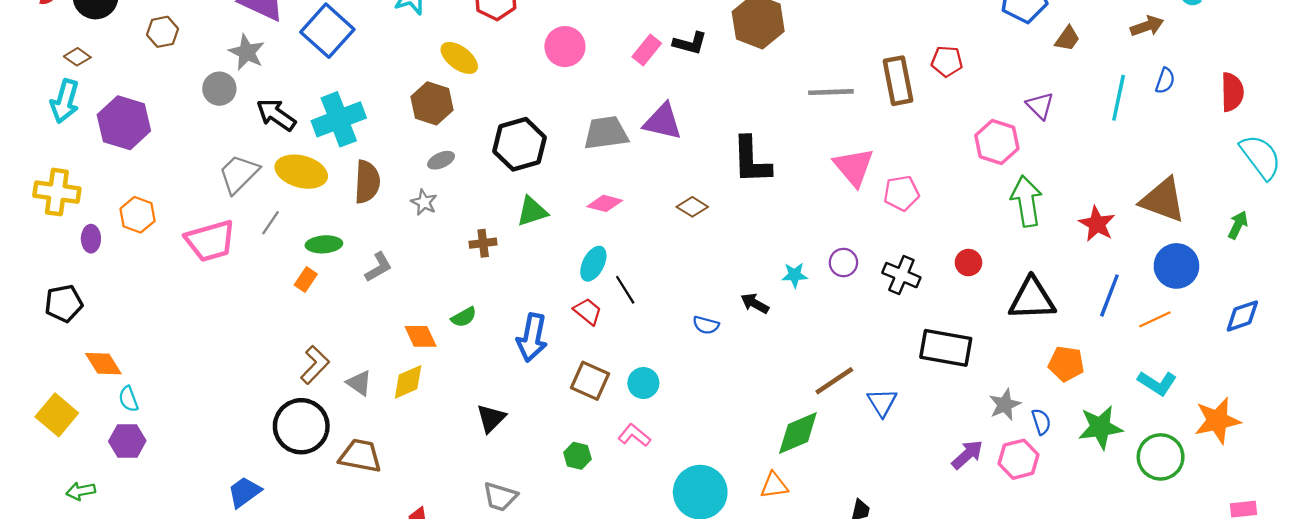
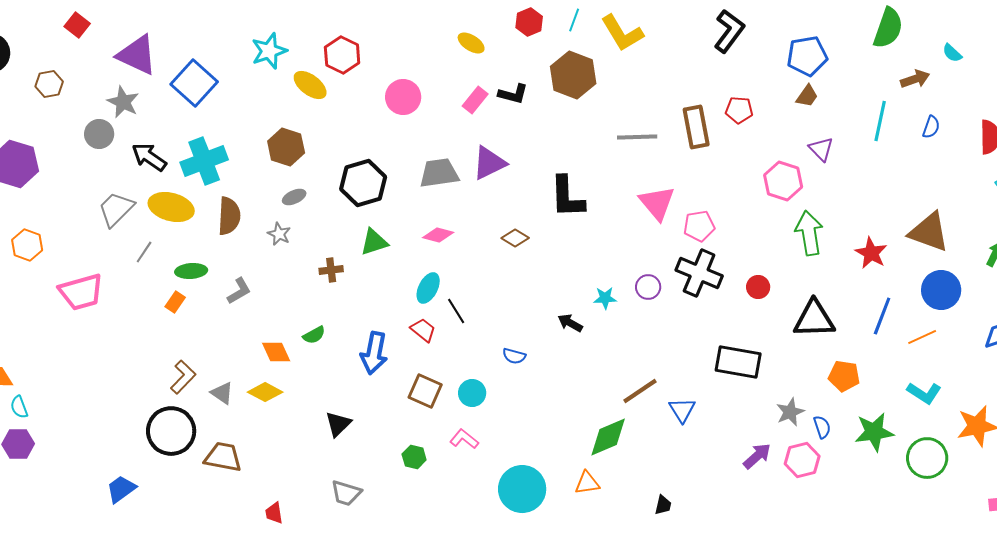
brown trapezoid: (1067, 39) -> (807, 96), moved
yellow ellipse: (459, 58) -> (310, 85), moved
cyan line: (1119, 98) -> (880, 121), moved
purple triangle: (663, 122) -> (489, 163), turned -39
pink trapezoid: (210, 241) -> (81, 292), moved
black cross: (901, 275) -> (699, 273), moved, size x1.4
blue semicircle: (706, 325) -> (514, 356), moved
yellow diamond: (408, 382) -> (265, 392), turned 52

